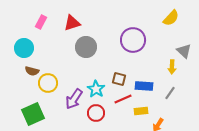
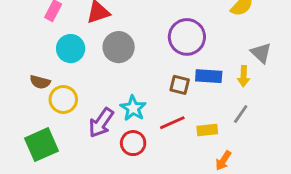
cyan circle: (24, 48) -> (71, 49), moved
brown square: (119, 79) -> (180, 85), moved
blue rectangle: (144, 86) -> (209, 76), moved
yellow rectangle: (141, 111) -> (207, 130), moved

